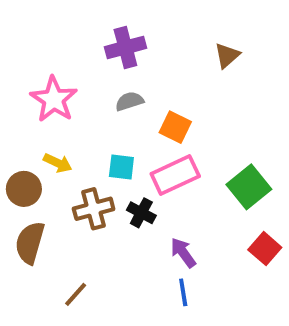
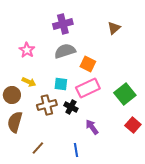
pink star: (54, 99) -> (27, 50), size x0.7
gray semicircle: (129, 101) -> (65, 51), size x1.5
blue line: (183, 292) -> (76, 150), moved

